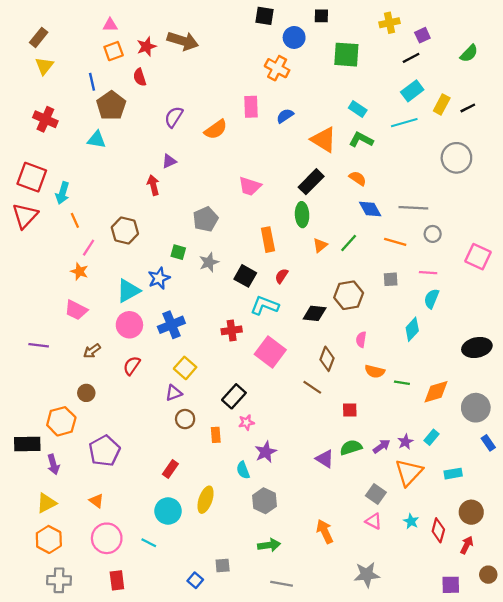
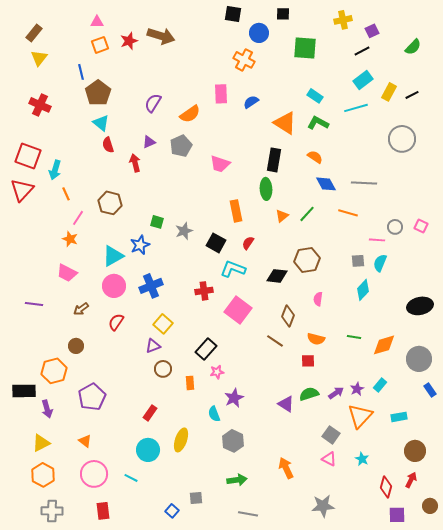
red semicircle: (140, 77) -> (108, 145), moved
cyan triangle: (96, 140) -> (101, 123), moved, turned 30
black rectangle: (311, 182) -> (274, 160), turned -35
gray pentagon: (206, 219) -> (181, 146), moved
gray circle: (433, 234) -> (395, 227), moved
pink square: (478, 257) -> (421, 226), size x0.6
gray square: (391, 279) -> (358, 261), moved
orange semicircle: (375, 371) -> (316, 339), moved
red diamond: (438, 530) -> (386, 487), moved

